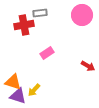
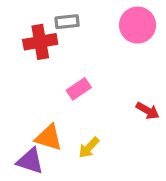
orange triangle: (13, 82) -> (49, 137), moved
yellow arrow: (34, 90) -> (89, 148), moved

